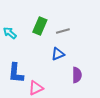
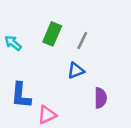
gray line: (63, 31) -> (82, 40), turned -48

